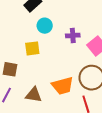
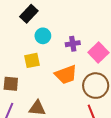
orange trapezoid: (63, 86) -> (66, 75), moved

